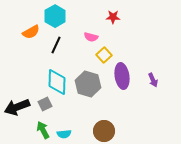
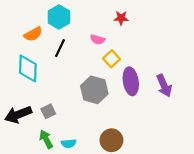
purple arrow: (153, 80) -> (164, 86), size x1.5
cyan diamond: (57, 82) -> (28, 68), moved

